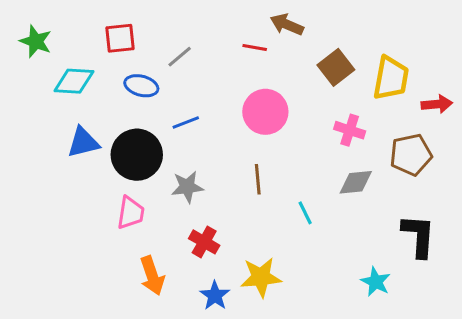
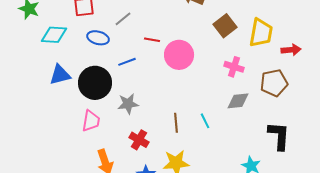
red line: (255, 47) -> (152, 40), moved
brown line: (258, 179) -> (176, 123), moved

